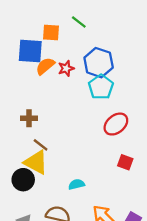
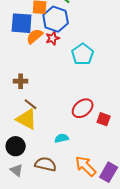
blue hexagon: (99, 63) -> (56, 19), moved
red ellipse: (116, 124) -> (83, 108), moved
black circle: (23, 180) -> (16, 146), moved

